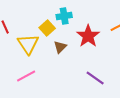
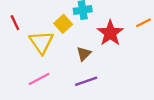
brown triangle: (60, 47) -> (84, 54), moved
purple line: (95, 78) -> (86, 81), moved, turned -54

